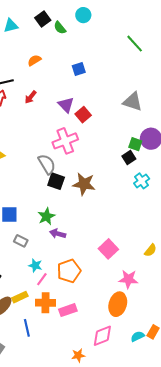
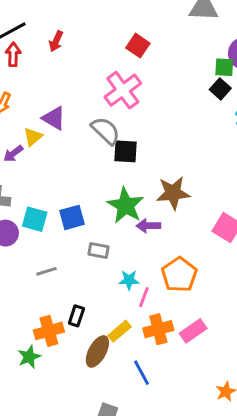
purple triangle: (66, 105) -> (54, 118), moved
brown star: (84, 184) -> (173, 193), moved
green star: (46, 216) -> (126, 205), size x1.4

